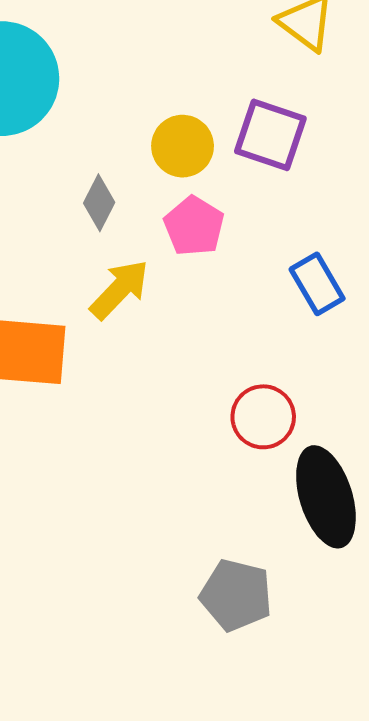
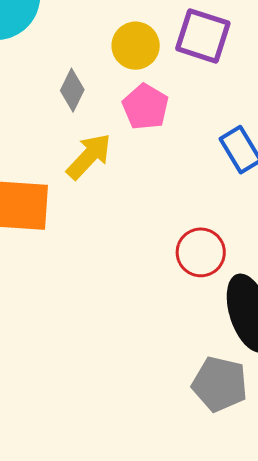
gray pentagon: (236, 595) -> (220, 384), moved

